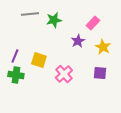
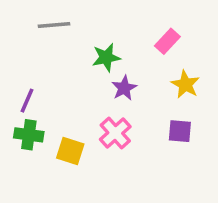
green star: (54, 20) -> (106, 57), moved
purple star: (78, 41) -> (124, 88), moved
yellow square: (39, 60) -> (70, 151), moved

